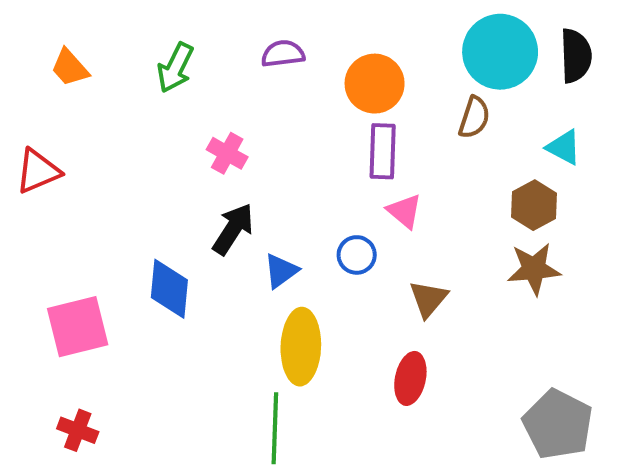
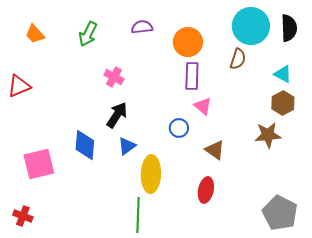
brown hexagon: (534, 205) -> (283, 103), moved
blue triangle: (281, 271) -> (127, 146), moved
brown triangle: (428, 299) -> (215, 150), turned -35
red cross: (78, 430) -> (23, 216), moved

